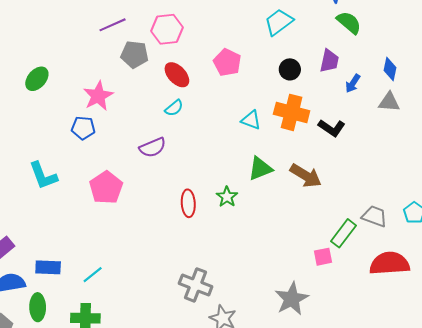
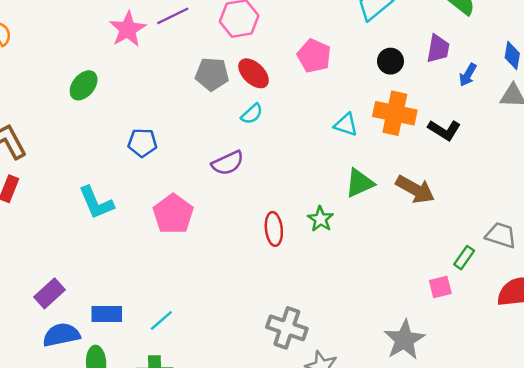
gray pentagon: (135, 54) -> (212, 74), moved
pink star: (98, 96) -> (128, 29), moved
green rectangle: (344, 233) -> (464, 258), size x0.7

